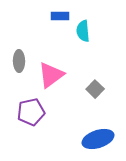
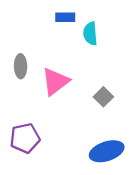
purple pentagon: (31, 112) -> (25, 138), moved

